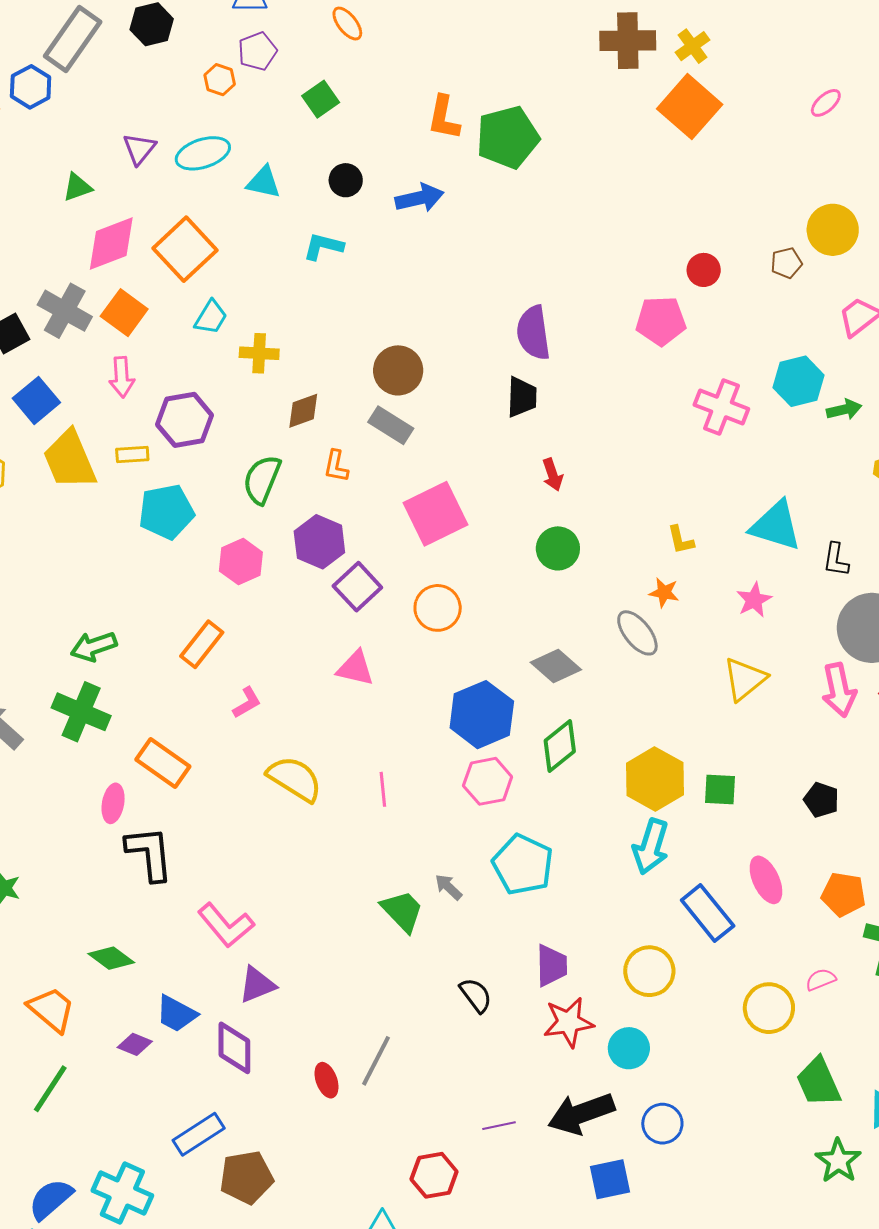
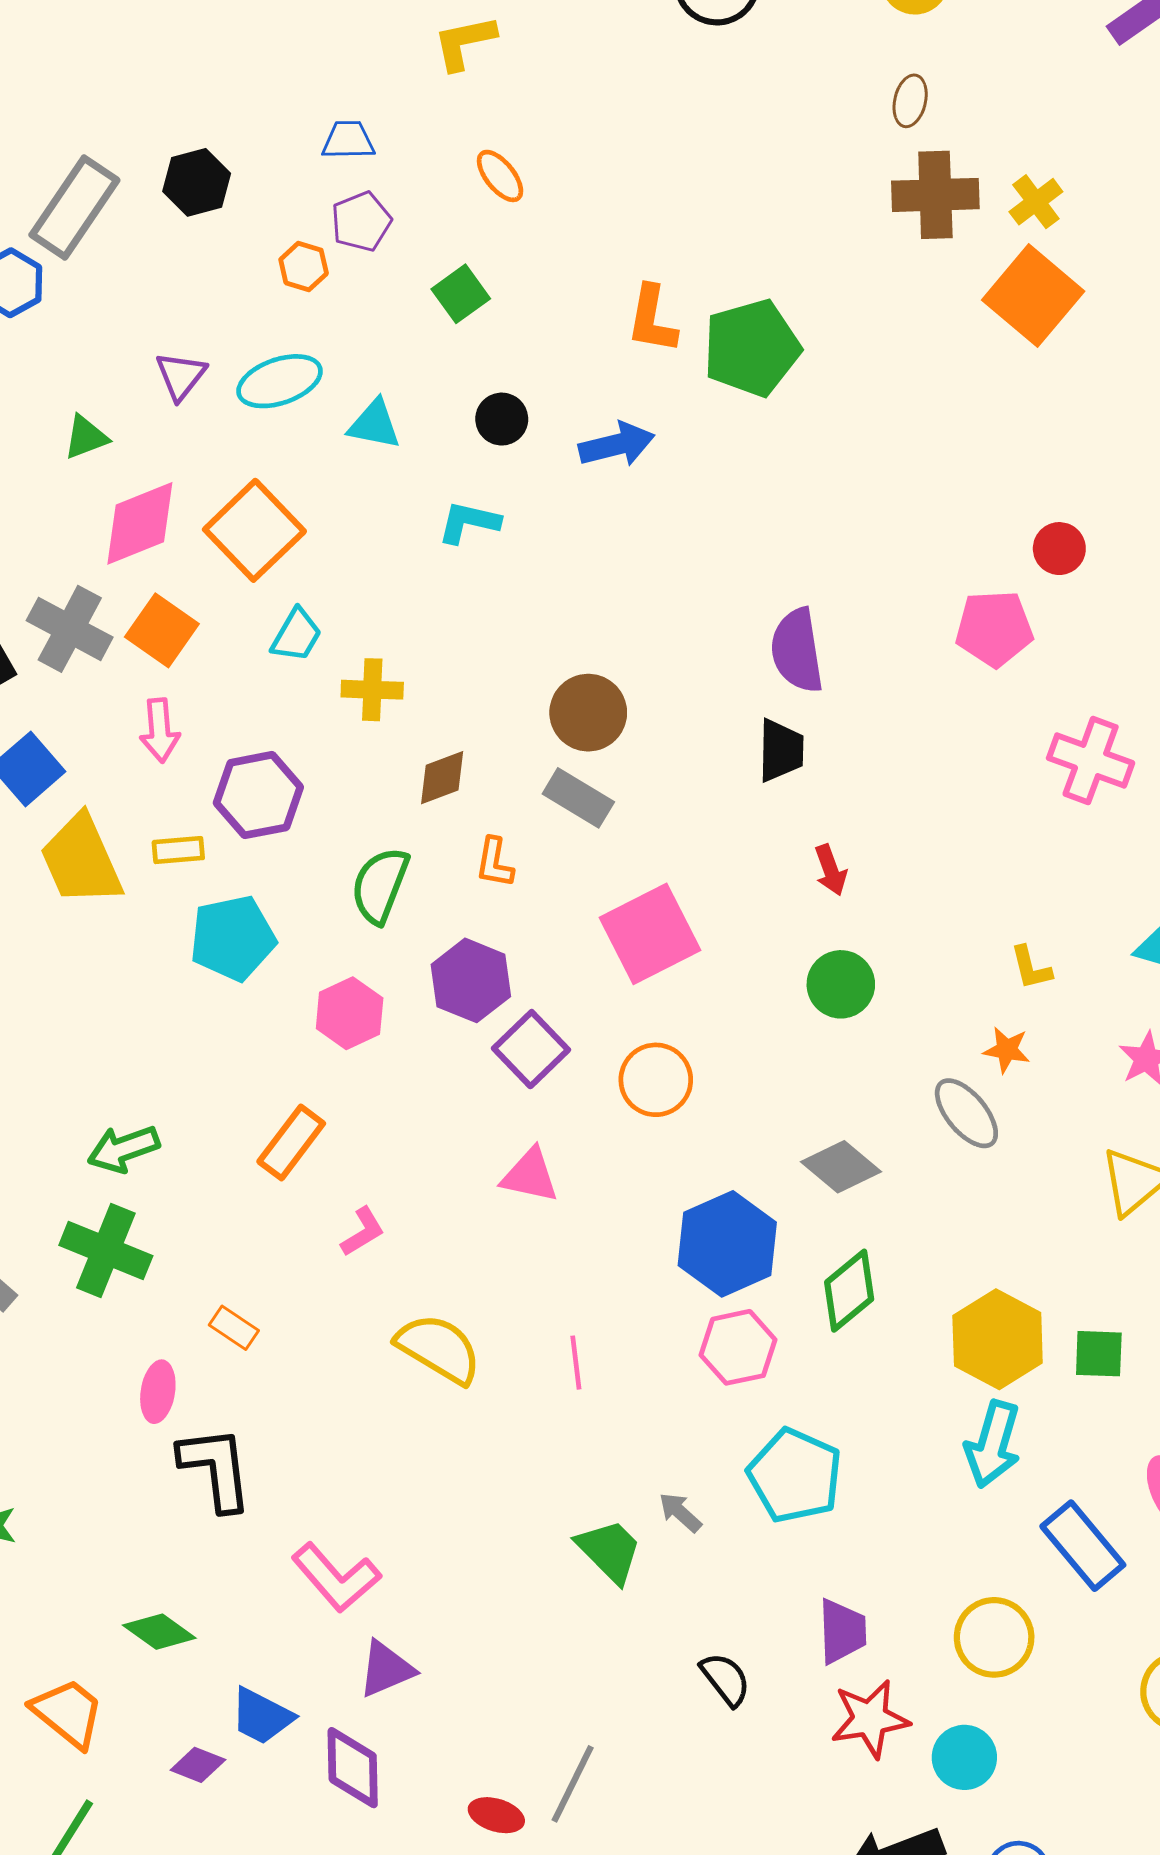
orange rectangle: (163, 763) -> (234, 1328), size x0.6
red ellipse: (326, 1080) -> (496, 1815), turned -52

